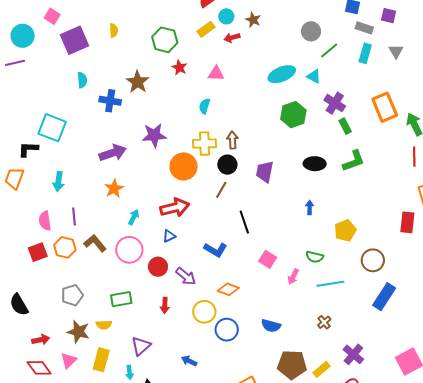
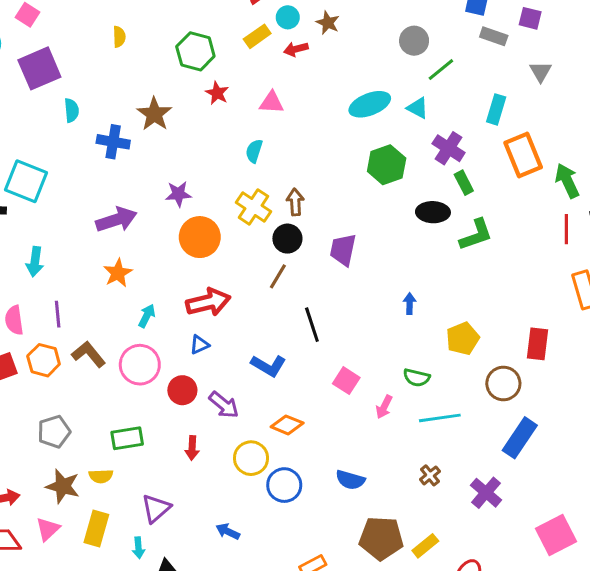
purple square: (74, 40) -> (39, 68), moved
cyan rectangle: (365, 53) -> (496, 109), moved
purple star: (154, 135) -> (178, 194), size x0.7
yellow cross: (204, 144) -> (253, 207), turned 35
black ellipse: (315, 164) -> (433, 212), moved
orange circle: (184, 166) -> (200, 237), moved
red rectangle: (407, 222) -> (538, 344), moved
purple cross: (353, 354) -> (486, 493), moved

